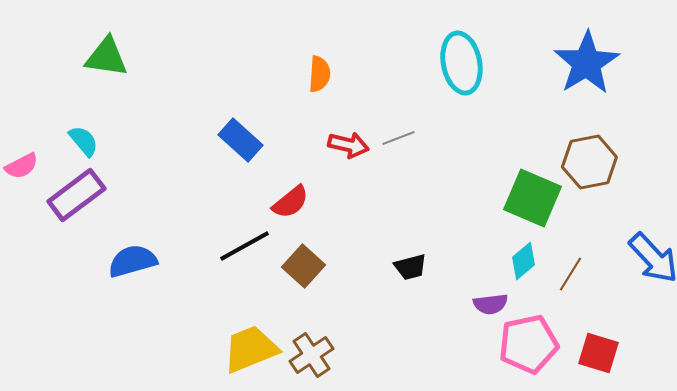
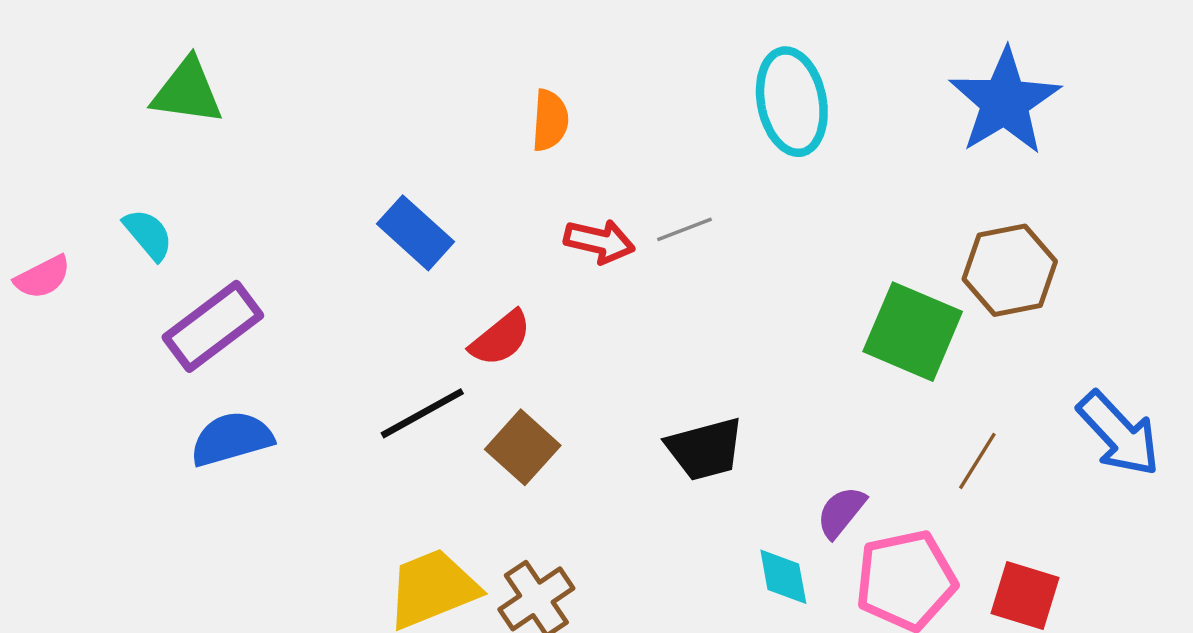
purple rectangle: (76, 195) -> (213, 326), moved
cyan diamond: (523, 261) -> (783, 577), moved, turned -60
black trapezoid: (410, 267) -> (705, 449), size x1.4
purple semicircle: (490, 304) -> (841, 512), turned 136

